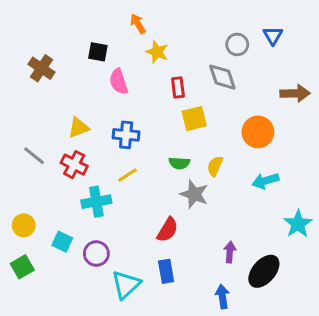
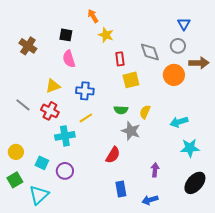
gray circle: (237, 44) -> (178, 46), moved
pink semicircle: (119, 82) -> (69, 59), moved
orange circle: (258, 132) -> (174, 75), moved
cyan star: (298, 224) -> (190, 148), moved, turned 30
blue rectangle: (166, 271) -> (121, 189), moved
black ellipse: (264, 271) -> (195, 183), moved
cyan triangle: (126, 285) -> (39, 195), moved
blue arrow: (222, 296) -> (150, 200), turned -98

